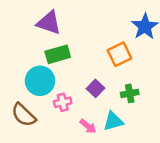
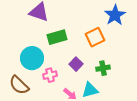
green rectangle: (58, 54) -> (57, 37), moved

